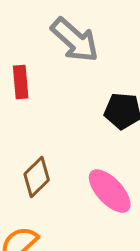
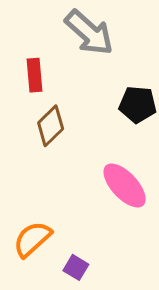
brown diamond: (37, 177) -> (51, 126), moved

